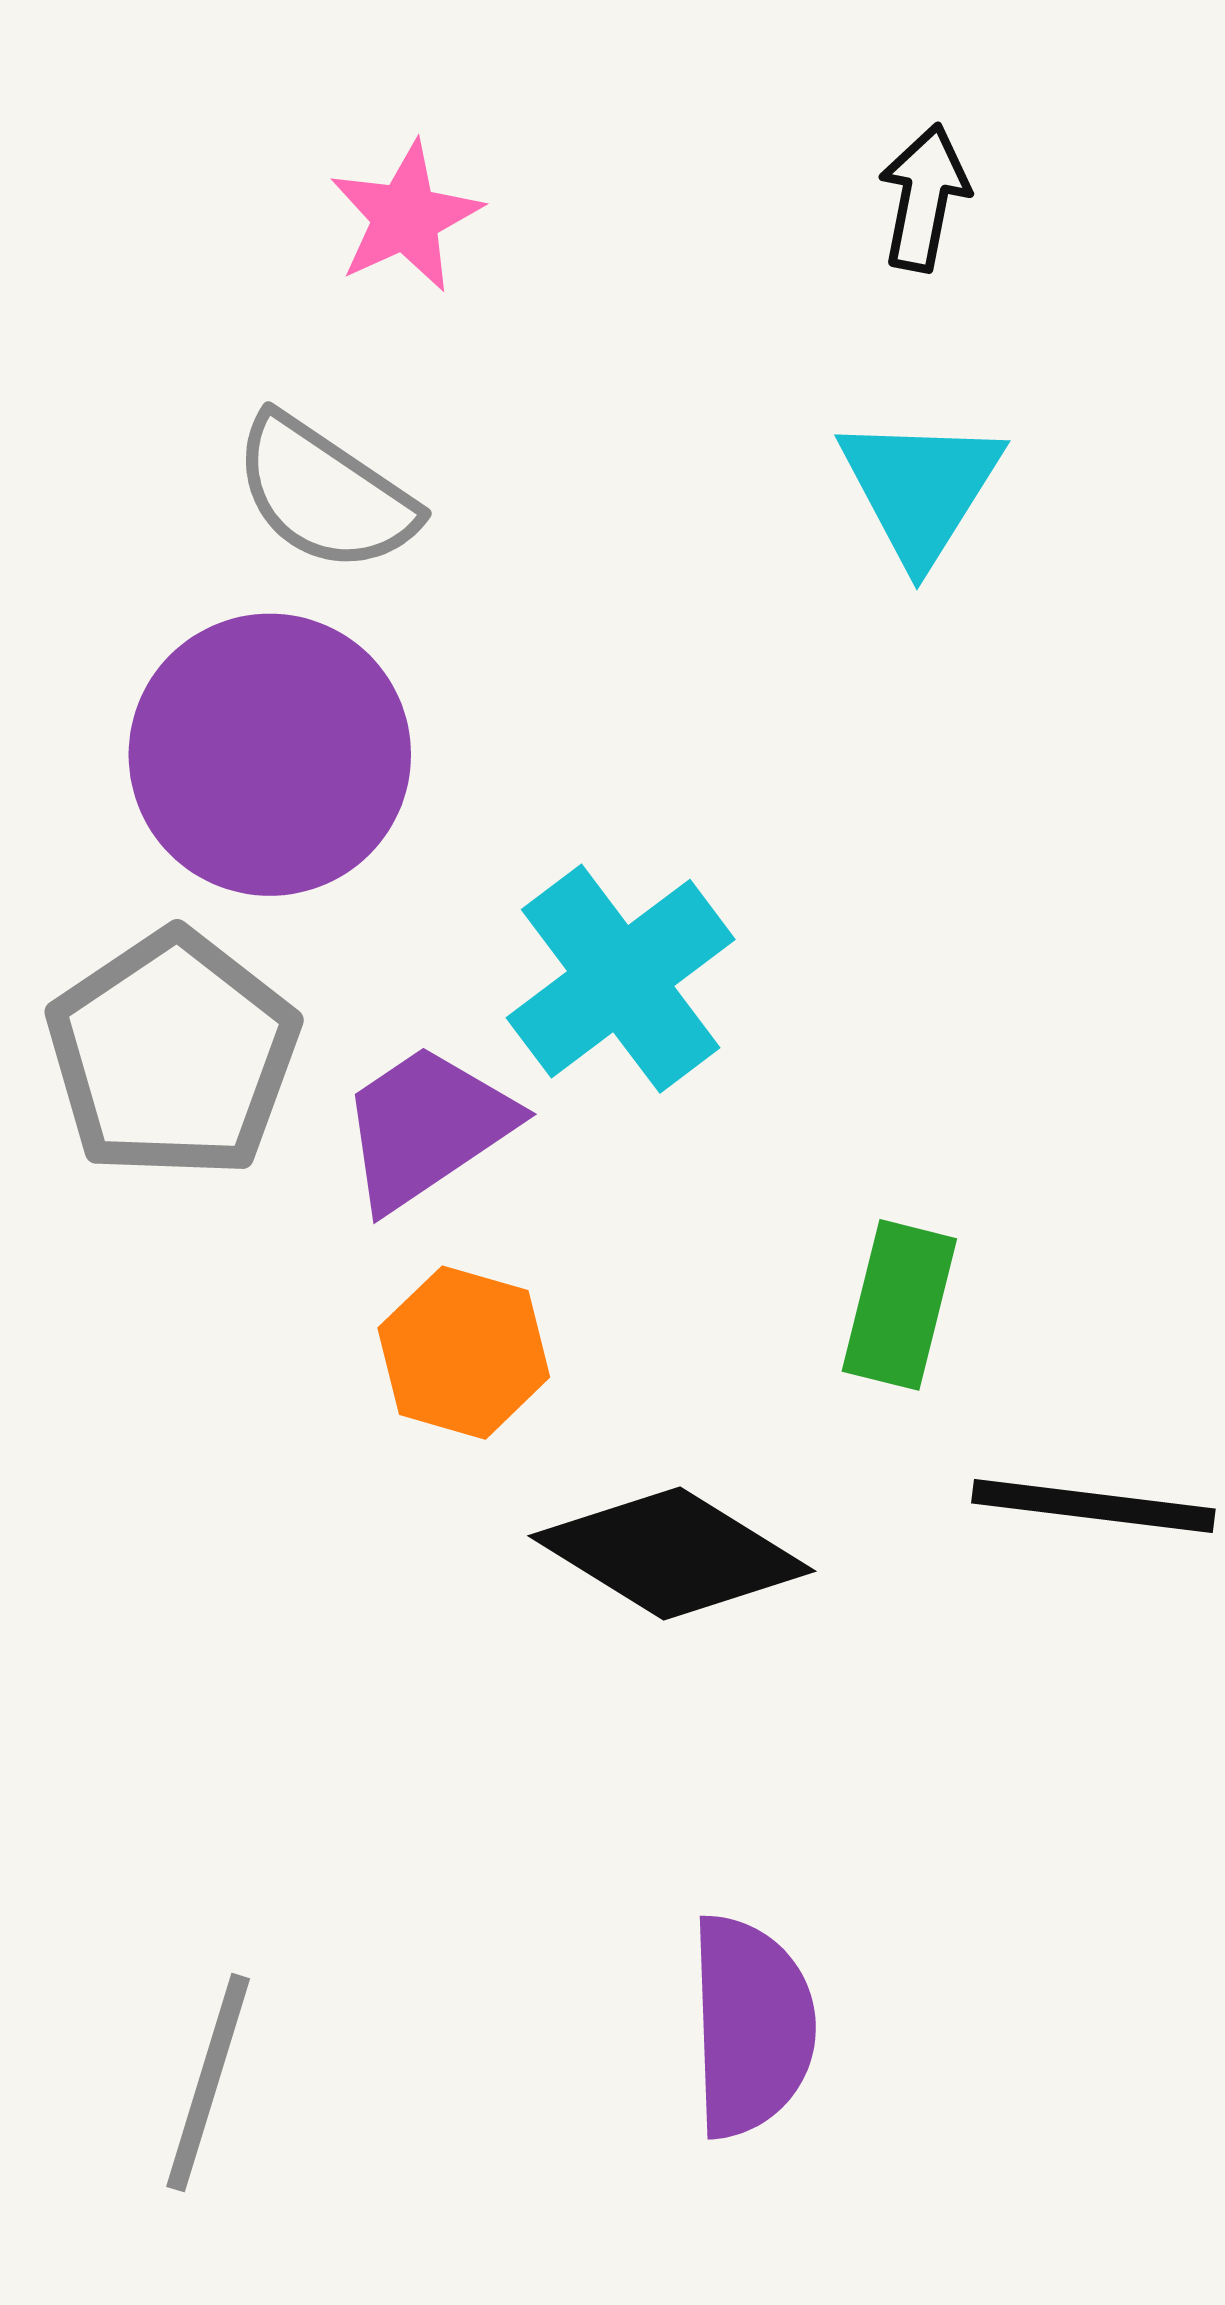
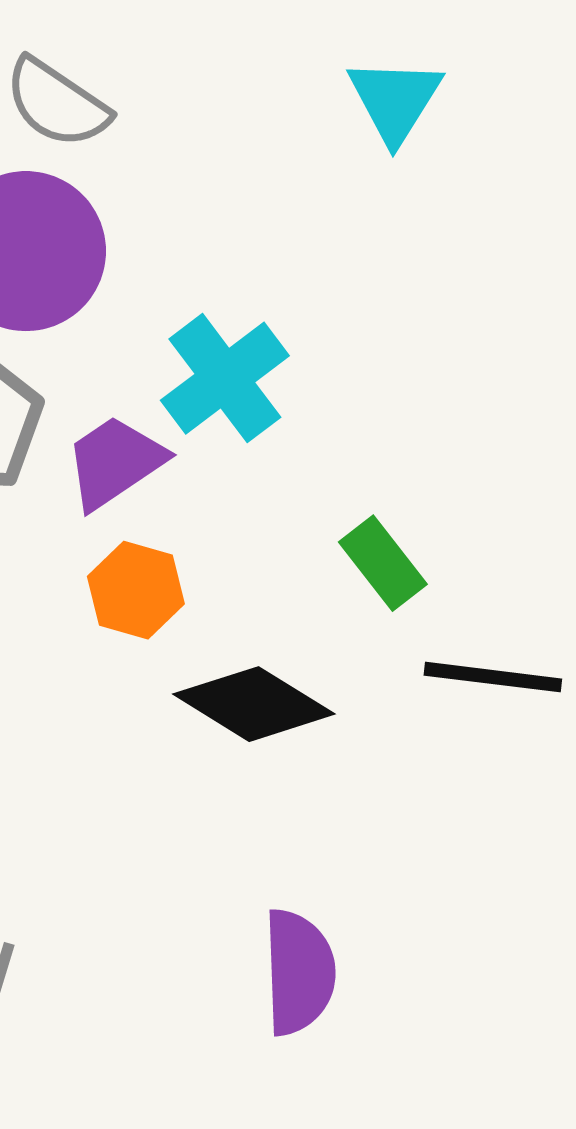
green rectangle: (899, 1305) -> (383, 563), turned -52

